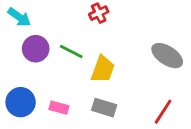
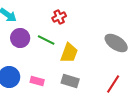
red cross: (99, 13) -> (59, 17), moved

